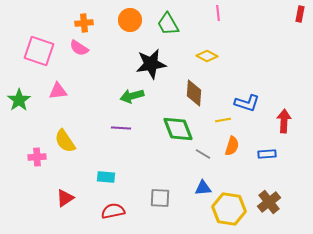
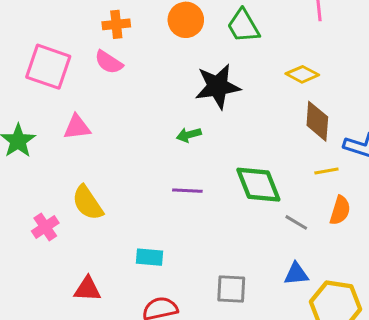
brown diamond: (194, 93) -> (317, 121), moved
green arrow: (132, 96) -> (189, 135), size x0.7
purple line: (121, 128) -> (187, 191), moved
pink cross: (37, 157) -> (45, 227), turned -30
red triangle: (65, 198) -> (88, 289), turned 36

